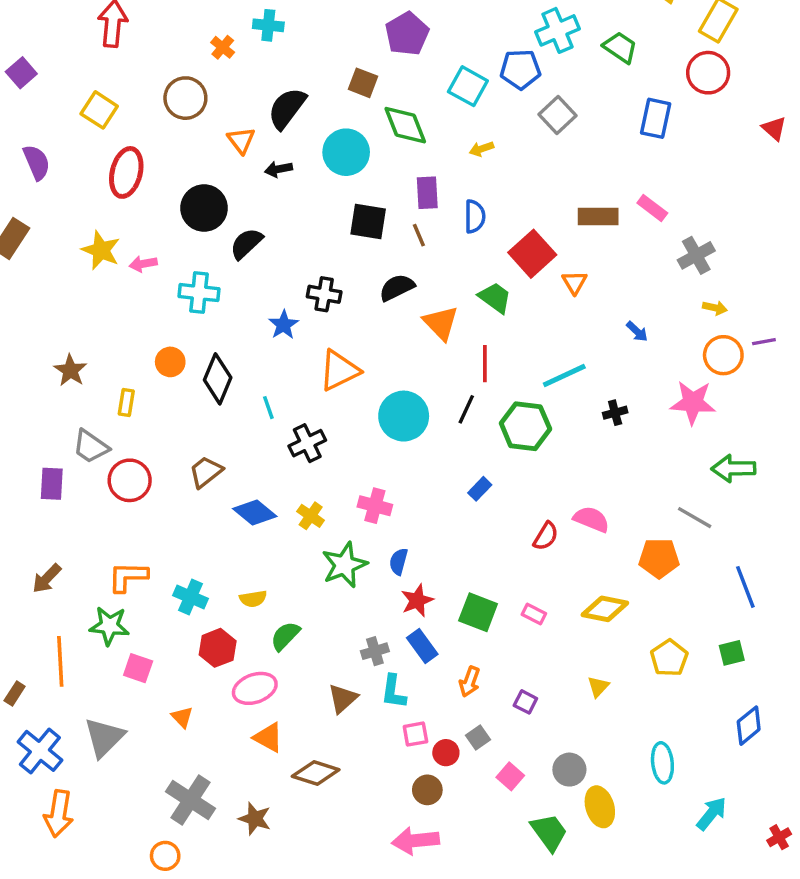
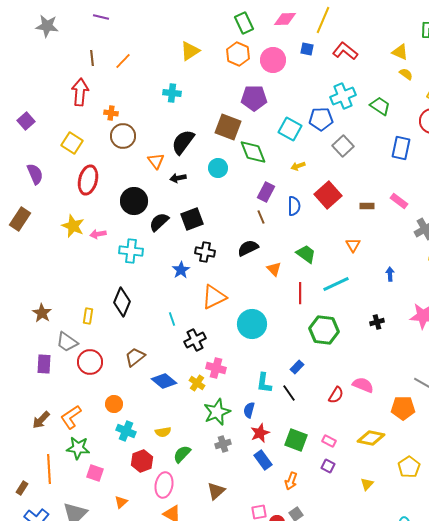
purple pentagon: (407, 34) -> (254, 98), turned 30
orange cross: (223, 47) -> (111, 113), moved, turned -32
brown square: (363, 83) -> (228, 127), size x1.5
cyan circle: (346, 152) -> (218, 168), size x0.7
purple rectangle: (427, 193) -> (266, 192), turned 30
brown rectangle: (598, 216) -> (367, 206), size x0.6
black square: (368, 222) -> (192, 219), moved, turned -30
red square: (532, 254) -> (328, 195), moved
orange triangle: (441, 323) -> (274, 269), size x0.7
blue arrow: (637, 331) -> (390, 274), turned -136
orange circle: (170, 362) -> (114, 404), moved
brown star: (70, 370) -> (42, 313), moved
cyan line: (564, 375) -> (336, 284), moved
black diamond: (218, 379) -> (122, 302), moved
black line: (466, 409) -> (289, 393), moved, turned -60
pink cross: (375, 506) -> (216, 368), moved
orange L-shape: (128, 577) -> (71, 417), moved, turned -35
gray cross: (375, 651) -> (223, 444), moved
pink ellipse: (255, 688) -> (164, 485), turned -60
cyan L-shape: (393, 692) -> (264, 383), moved
purple square: (525, 702) -> (328, 466), moved
orange triangle: (182, 717) -> (121, 502), turned 32

